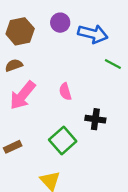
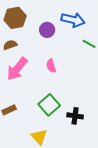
purple circle: (60, 23) -> (47, 30), moved
black cross: (95, 119) -> (75, 116), moved

